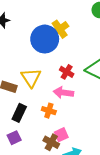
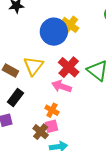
yellow cross: (60, 29) -> (70, 25), turned -30
red cross: (67, 72) -> (69, 67), size x1.5
orange cross: (49, 111) -> (52, 110), moved

